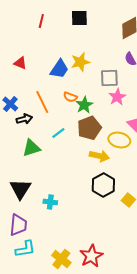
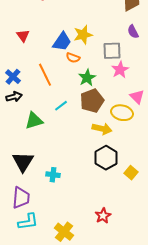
red triangle: (20, 63) -> (23, 36), turned 32
orange semicircle: (70, 97) -> (73, 58), moved
black arrow: (24, 119) -> (14, 97), moved
red star: (91, 256) -> (103, 216), moved, size x0.7

